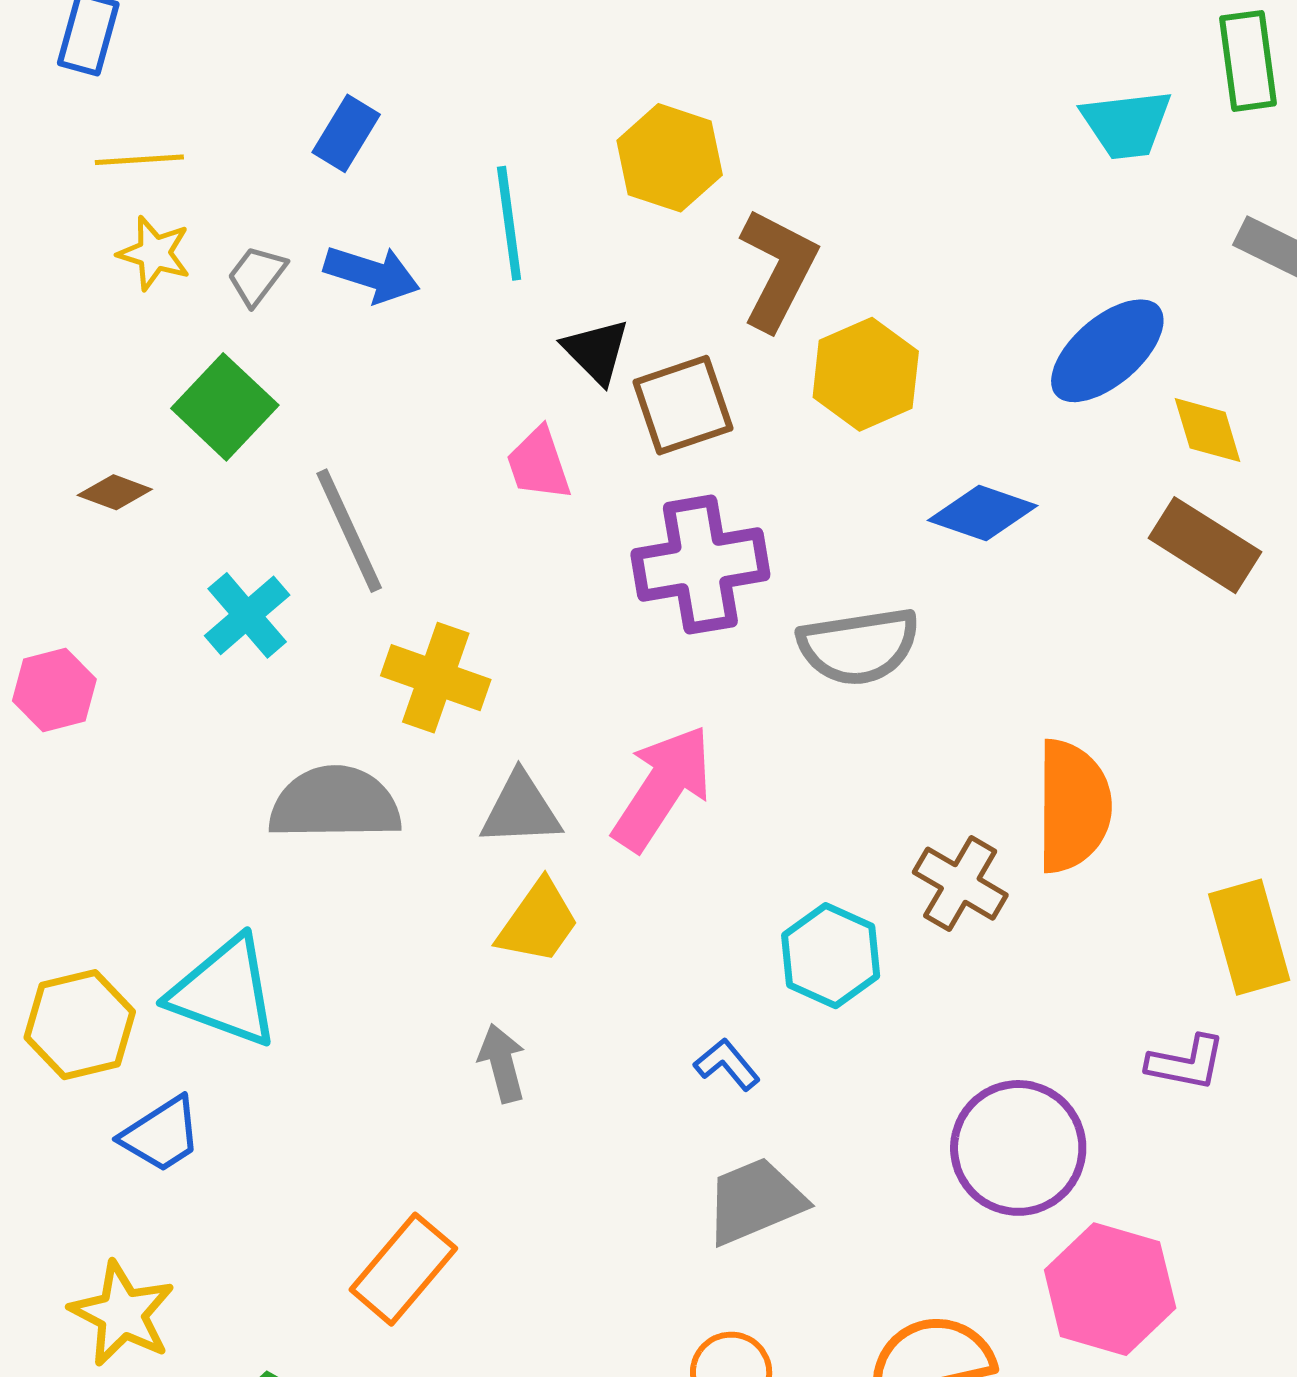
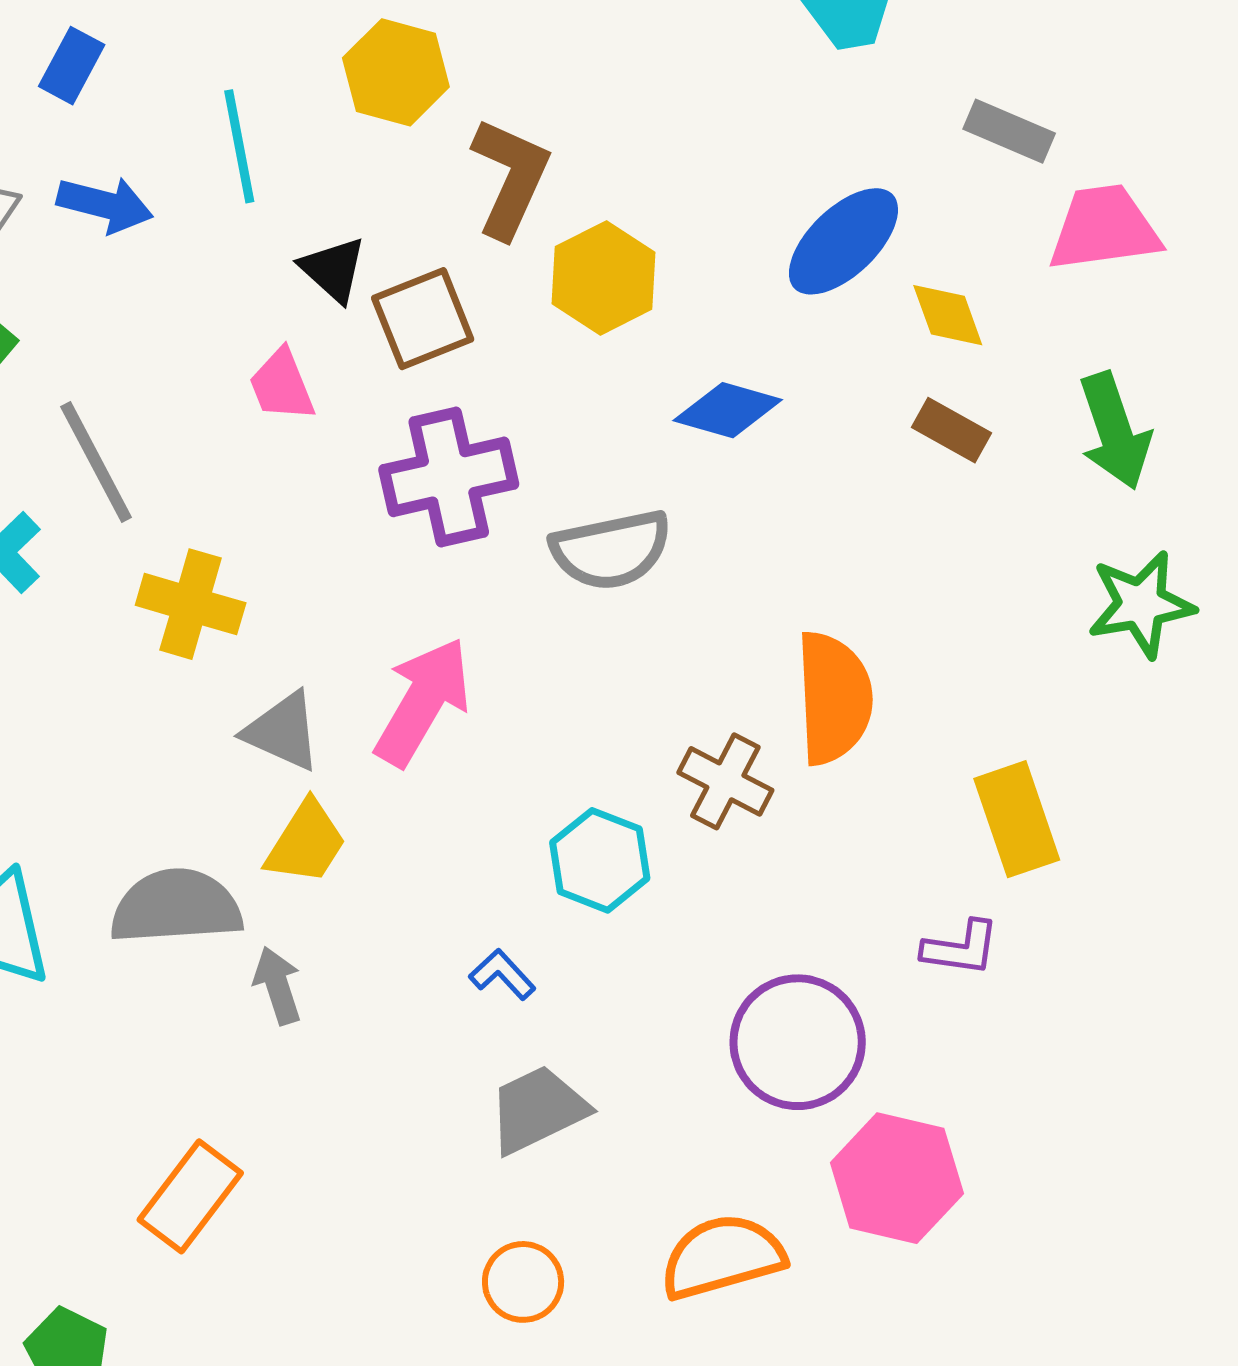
brown rectangle: (1205, 545) -> (951, 430), size x0.7
gray semicircle: (335, 803) -> (176, 907), moved
gray triangle: (521, 810) -> (283, 731), turned 30

